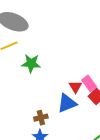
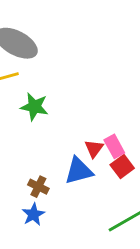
brown cross: (41, 118) -> (38, 187), turned 32

